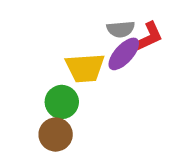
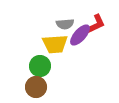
gray semicircle: (121, 29) -> (65, 24), moved

